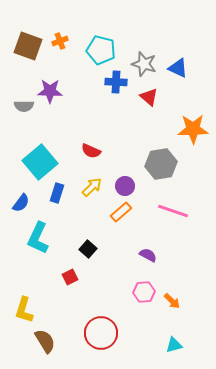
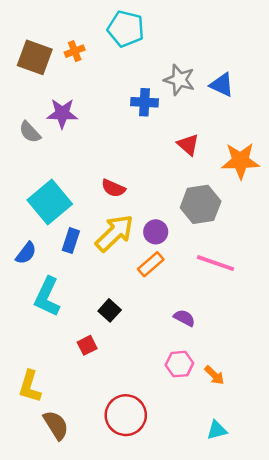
cyan pentagon: (101, 50) -> (126, 29), moved
red triangle: (149, 97) -> (188, 145), moved
gray semicircle: (24, 106) -> (30, 132), turned 48
yellow arrow: (92, 187) -> (115, 233), size x1.6

